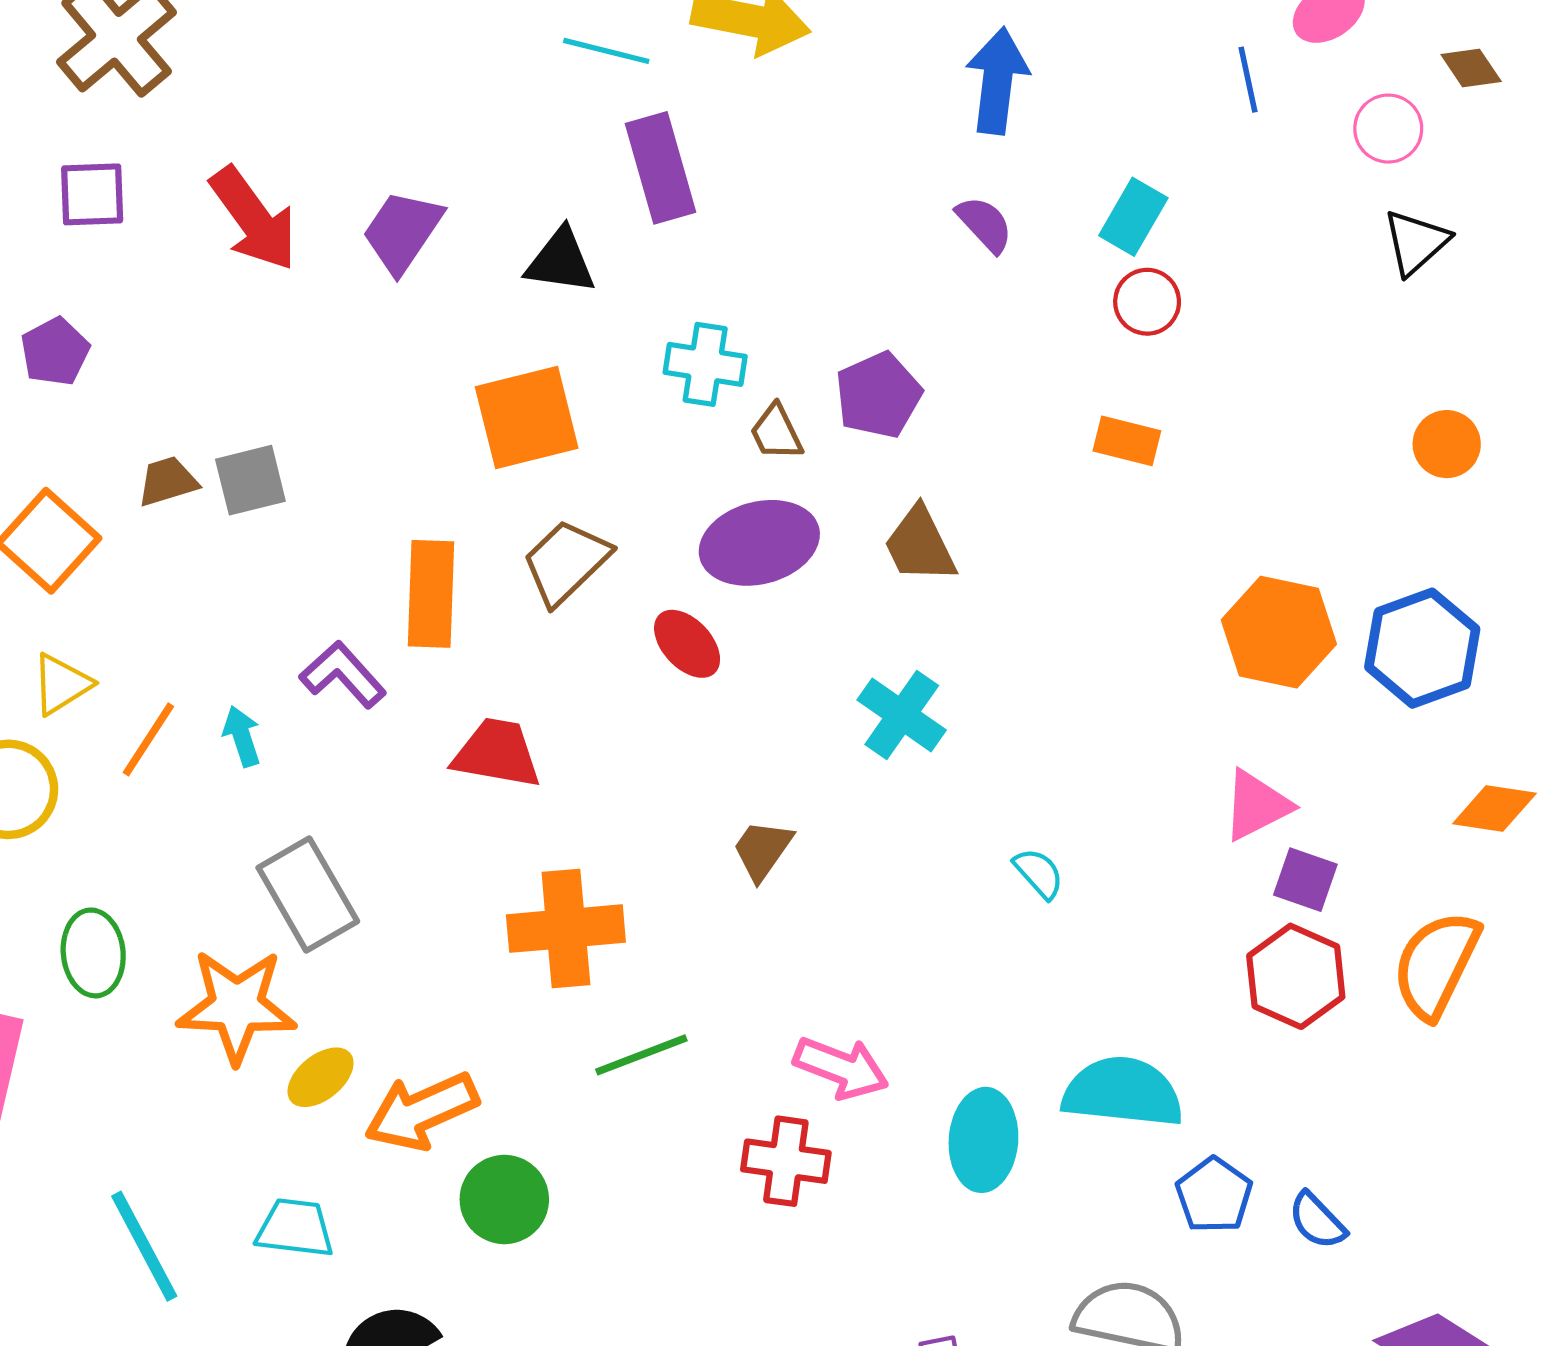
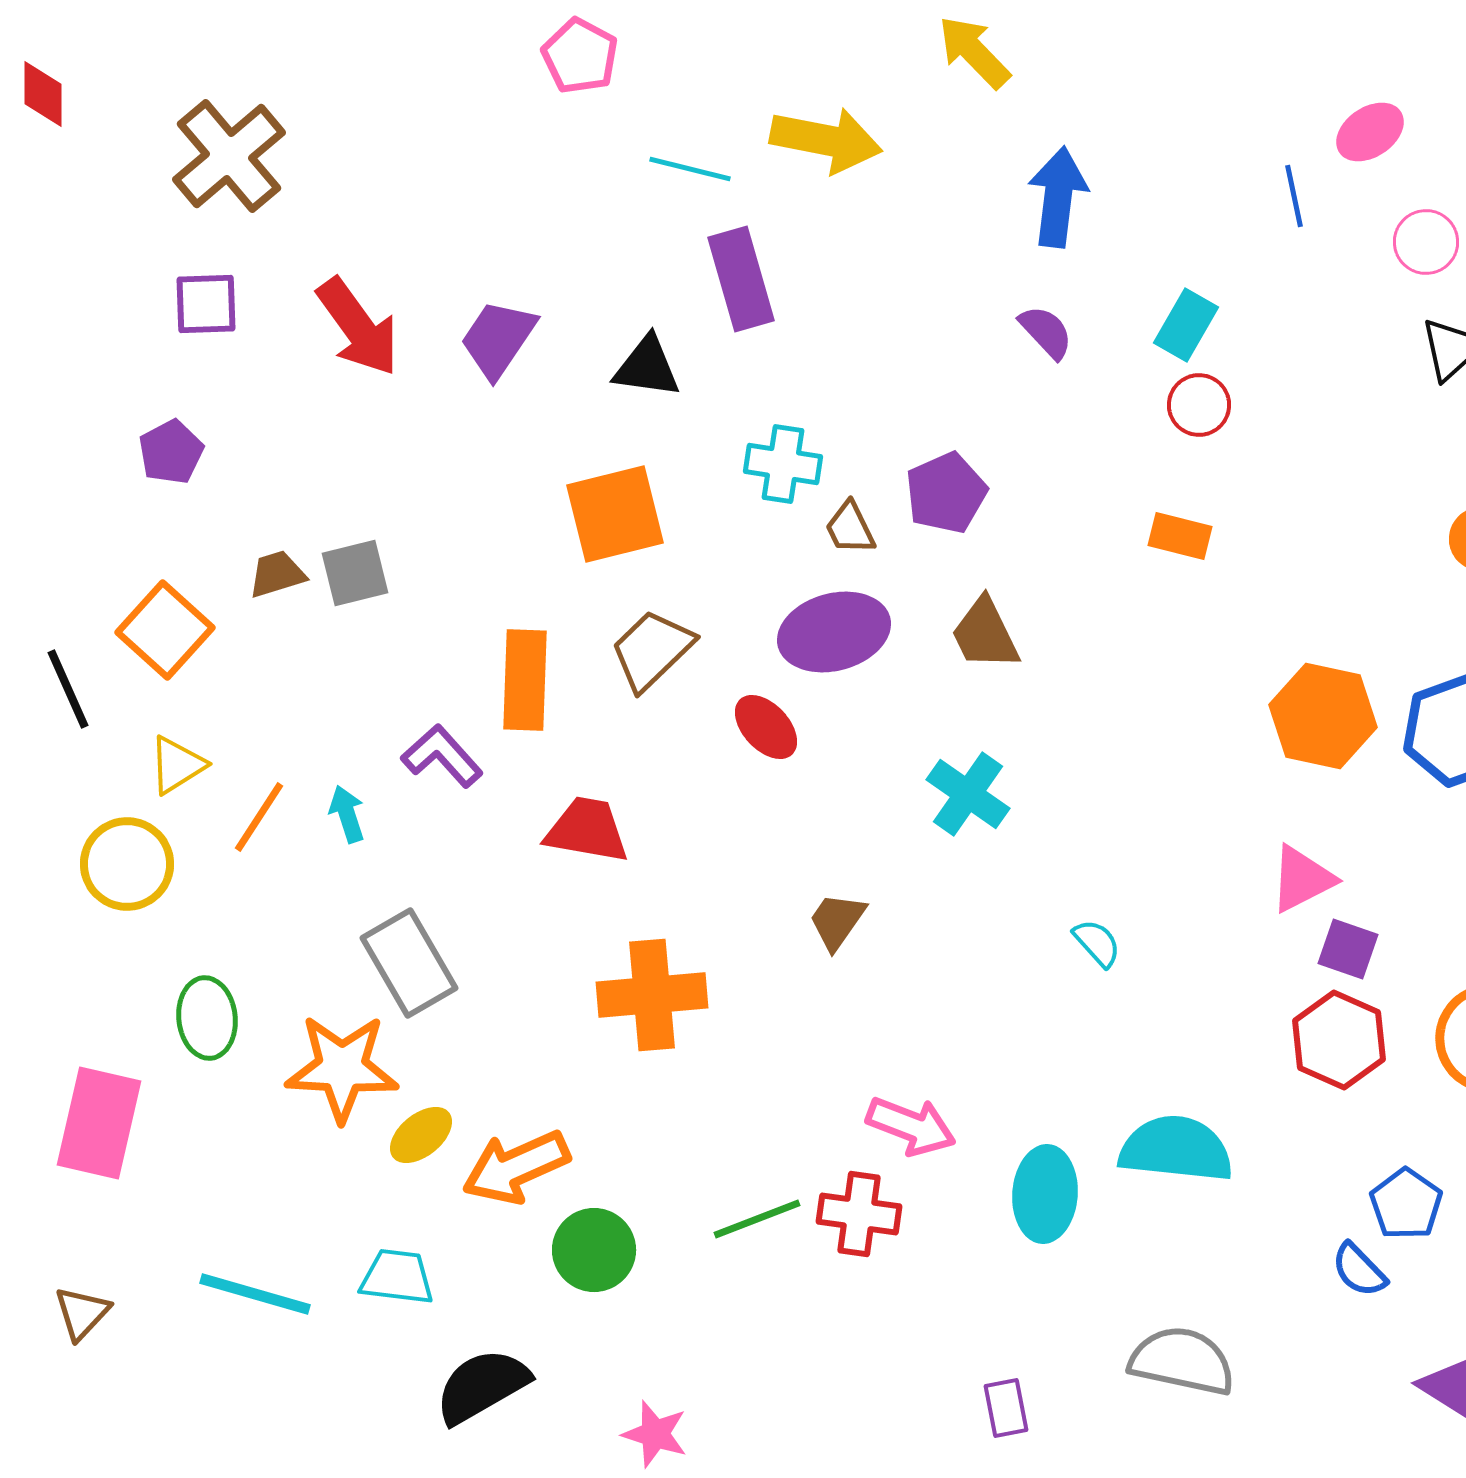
green line: (641, 1055) -> (757, 1219), moved
blue pentagon: (1214, 1195) -> (1406, 1204), moved
cyan line: (144, 1246) -> (255, 1294), turned -46

